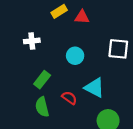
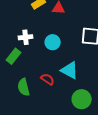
white cross: (32, 41) -> (26, 37), moved
green rectangle: (42, 80) -> (14, 56), moved

